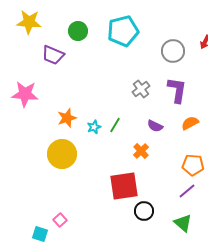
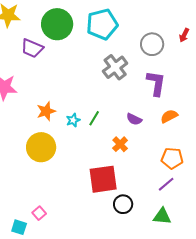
green circle: (78, 31) -> (57, 24), size x1.6
gray cross: (141, 89) -> (115, 67), moved, size x1.4
green triangle: (183, 223) -> (162, 216), turned -36

